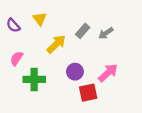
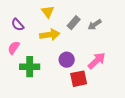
yellow triangle: (40, 19) -> (48, 12), moved
purple semicircle: (13, 25) -> (18, 25), moved
yellow arrow: (56, 44) -> (50, 35), turned 36

